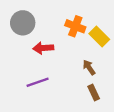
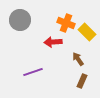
red arrow: (43, 48) -> (53, 42), moved
brown rectangle: (94, 93) -> (82, 81), turned 48

